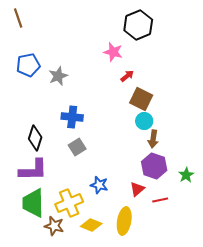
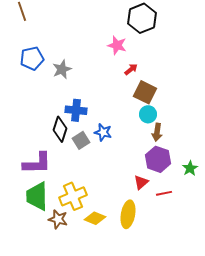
black diamond: (35, 138) -> (60, 129), moved
blue star: (99, 185) -> (103, 132), moved

